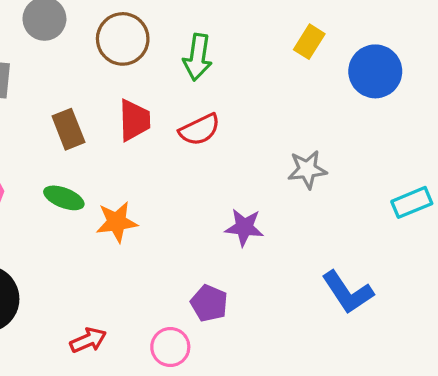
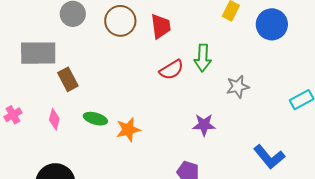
green arrow: (198, 57) -> (203, 58), moved
red trapezoid: (134, 120) -> (161, 26), moved
brown rectangle: (68, 129) -> (68, 79), moved

